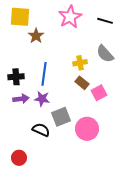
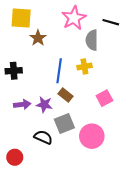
gray semicircle: (105, 54) -> (92, 40), moved, turned 42
blue line: (44, 74) -> (59, 71), moved
black cross: (16, 77) -> (14, 71), moved
brown rectangle: (82, 83) -> (65, 95), moved
red circle: (19, 158) -> (15, 157), moved

